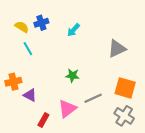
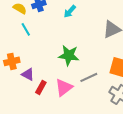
green star: (72, 75) -> (69, 55), size x1.5
red rectangle: (43, 120) -> (41, 87), moved

